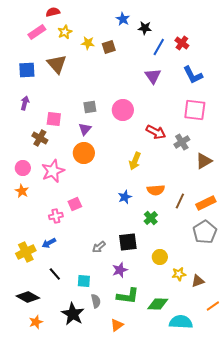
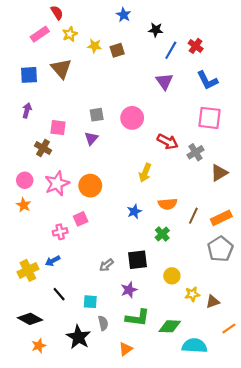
red semicircle: (53, 12) -> (57, 13), turned 72
blue star: (123, 19) -> (124, 15), moved
orange circle: (84, 153) -> (90, 186), moved

